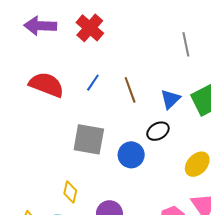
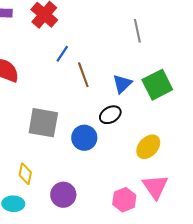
blue line: (93, 83) -> (62, 54), moved

